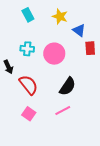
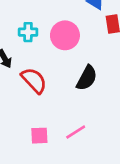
pink line: (63, 110) -> (76, 132), moved
pink square: (29, 114) -> (39, 136), moved, turned -32

